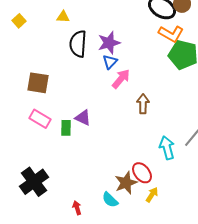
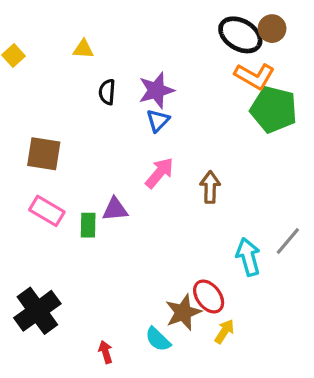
black semicircle: (78, 44) -> (107, 92), size x0.6
pink arrow: (121, 79) -> (159, 173), moved
purple triangle: (83, 118) -> (115, 209), turned -30

